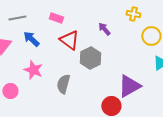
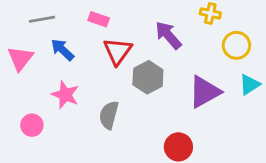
purple arrow: (104, 29) -> (168, 35), size x1.5
red triangle: (69, 40) -> (118, 51), turned 30
purple triangle: (129, 86) -> (205, 92), moved

